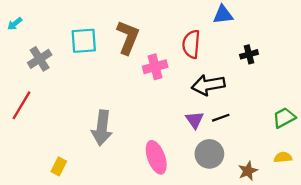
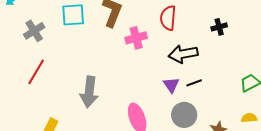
red line: (22, 105) -> (36, 72), moved

